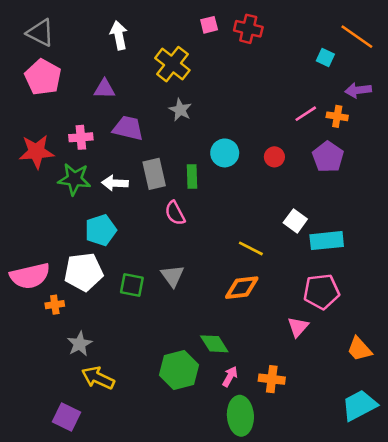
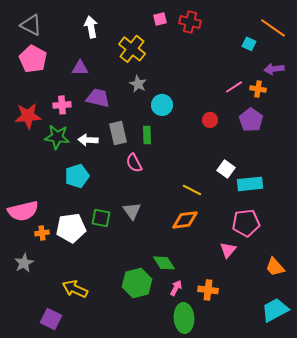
cyan circle: (225, 153) -> (162, 105), moved
white pentagon: (84, 272) -> (71, 228), moved
gray star: (80, 344) -> (24, 263), moved

